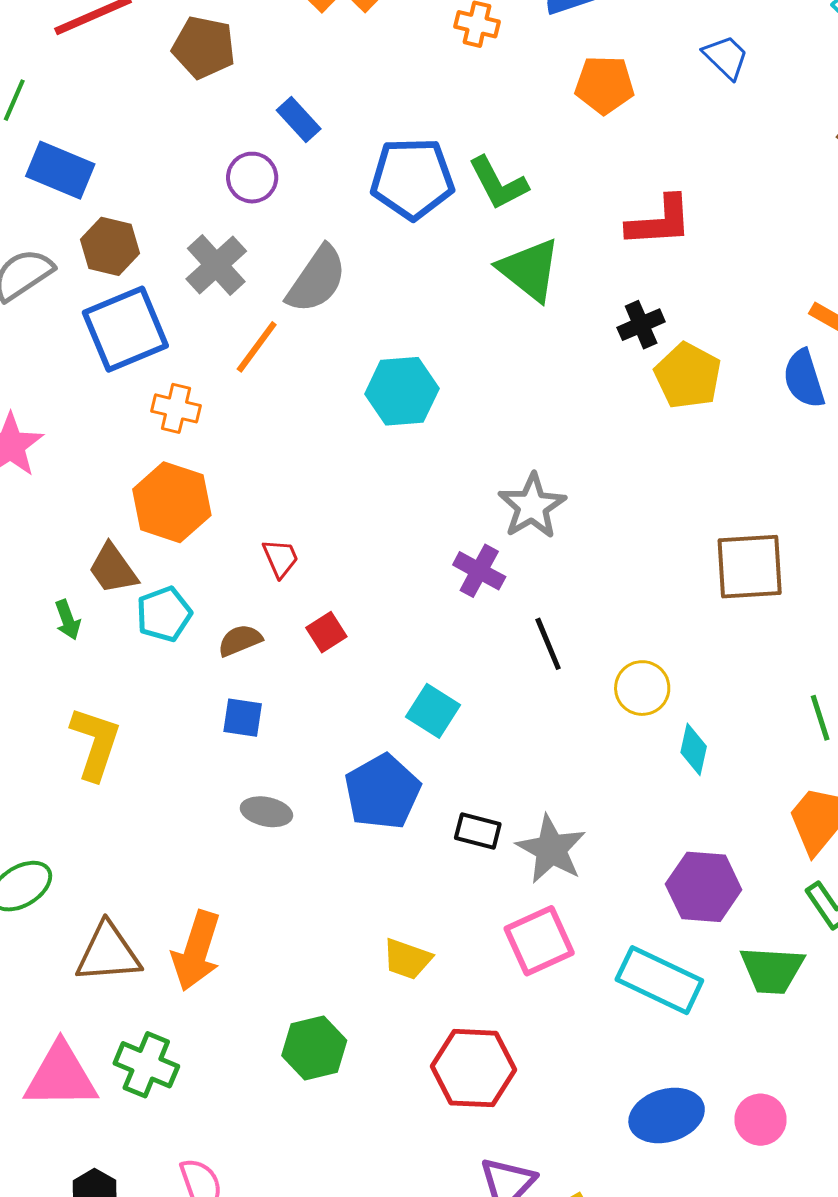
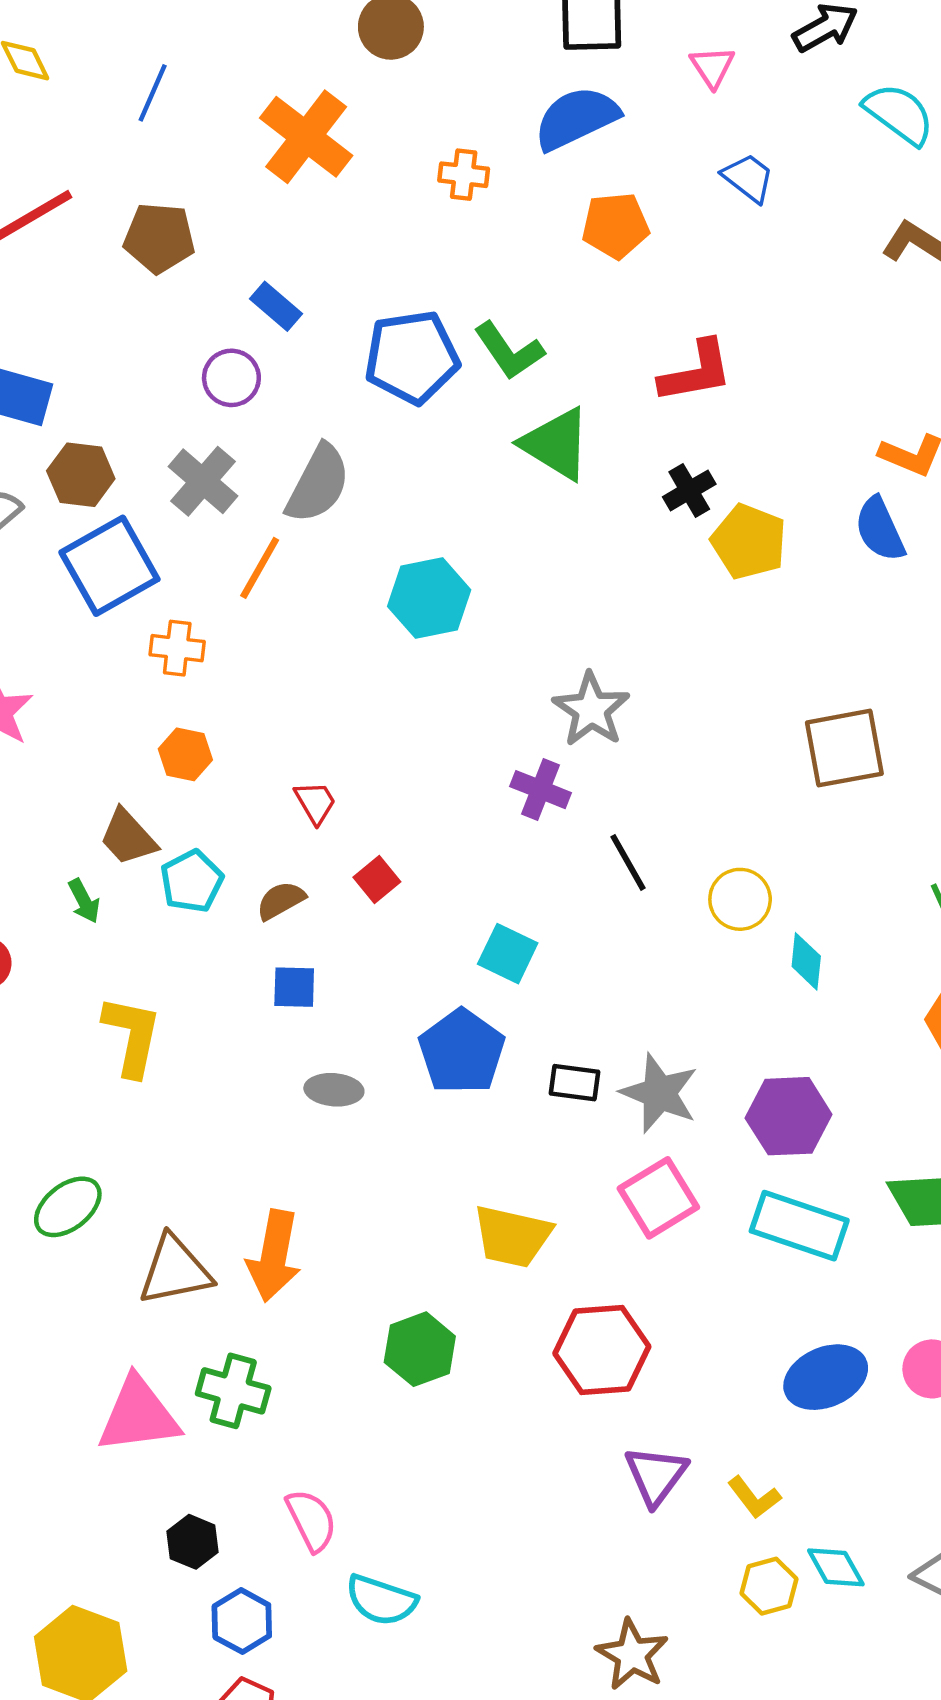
orange hexagon: (172, 502) -> (185, 754), size x0.6
purple hexagon: (704, 887) -> (789, 1116), moved
yellow trapezoid: (407, 959) -> (512, 1236), size x1.4

